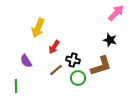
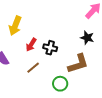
black cross: (73, 60) -> (50, 48), moved
green circle: (78, 78) -> (60, 84), moved

